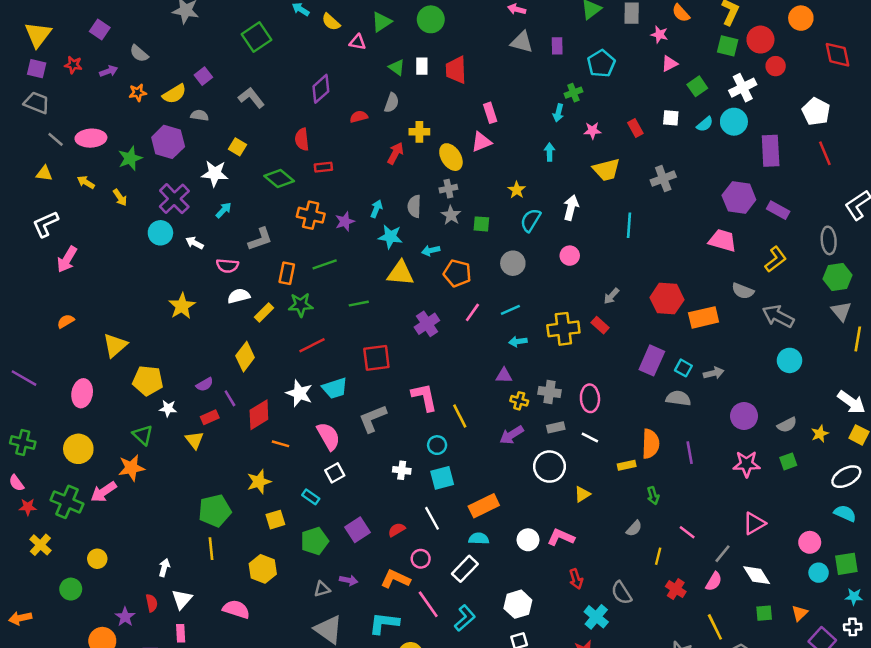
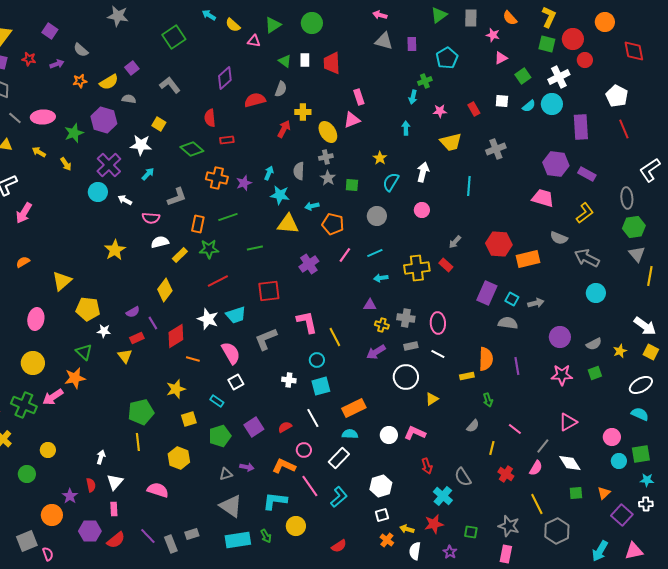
red semicircle: (359, 117) -> (255, 100), size x1.5

